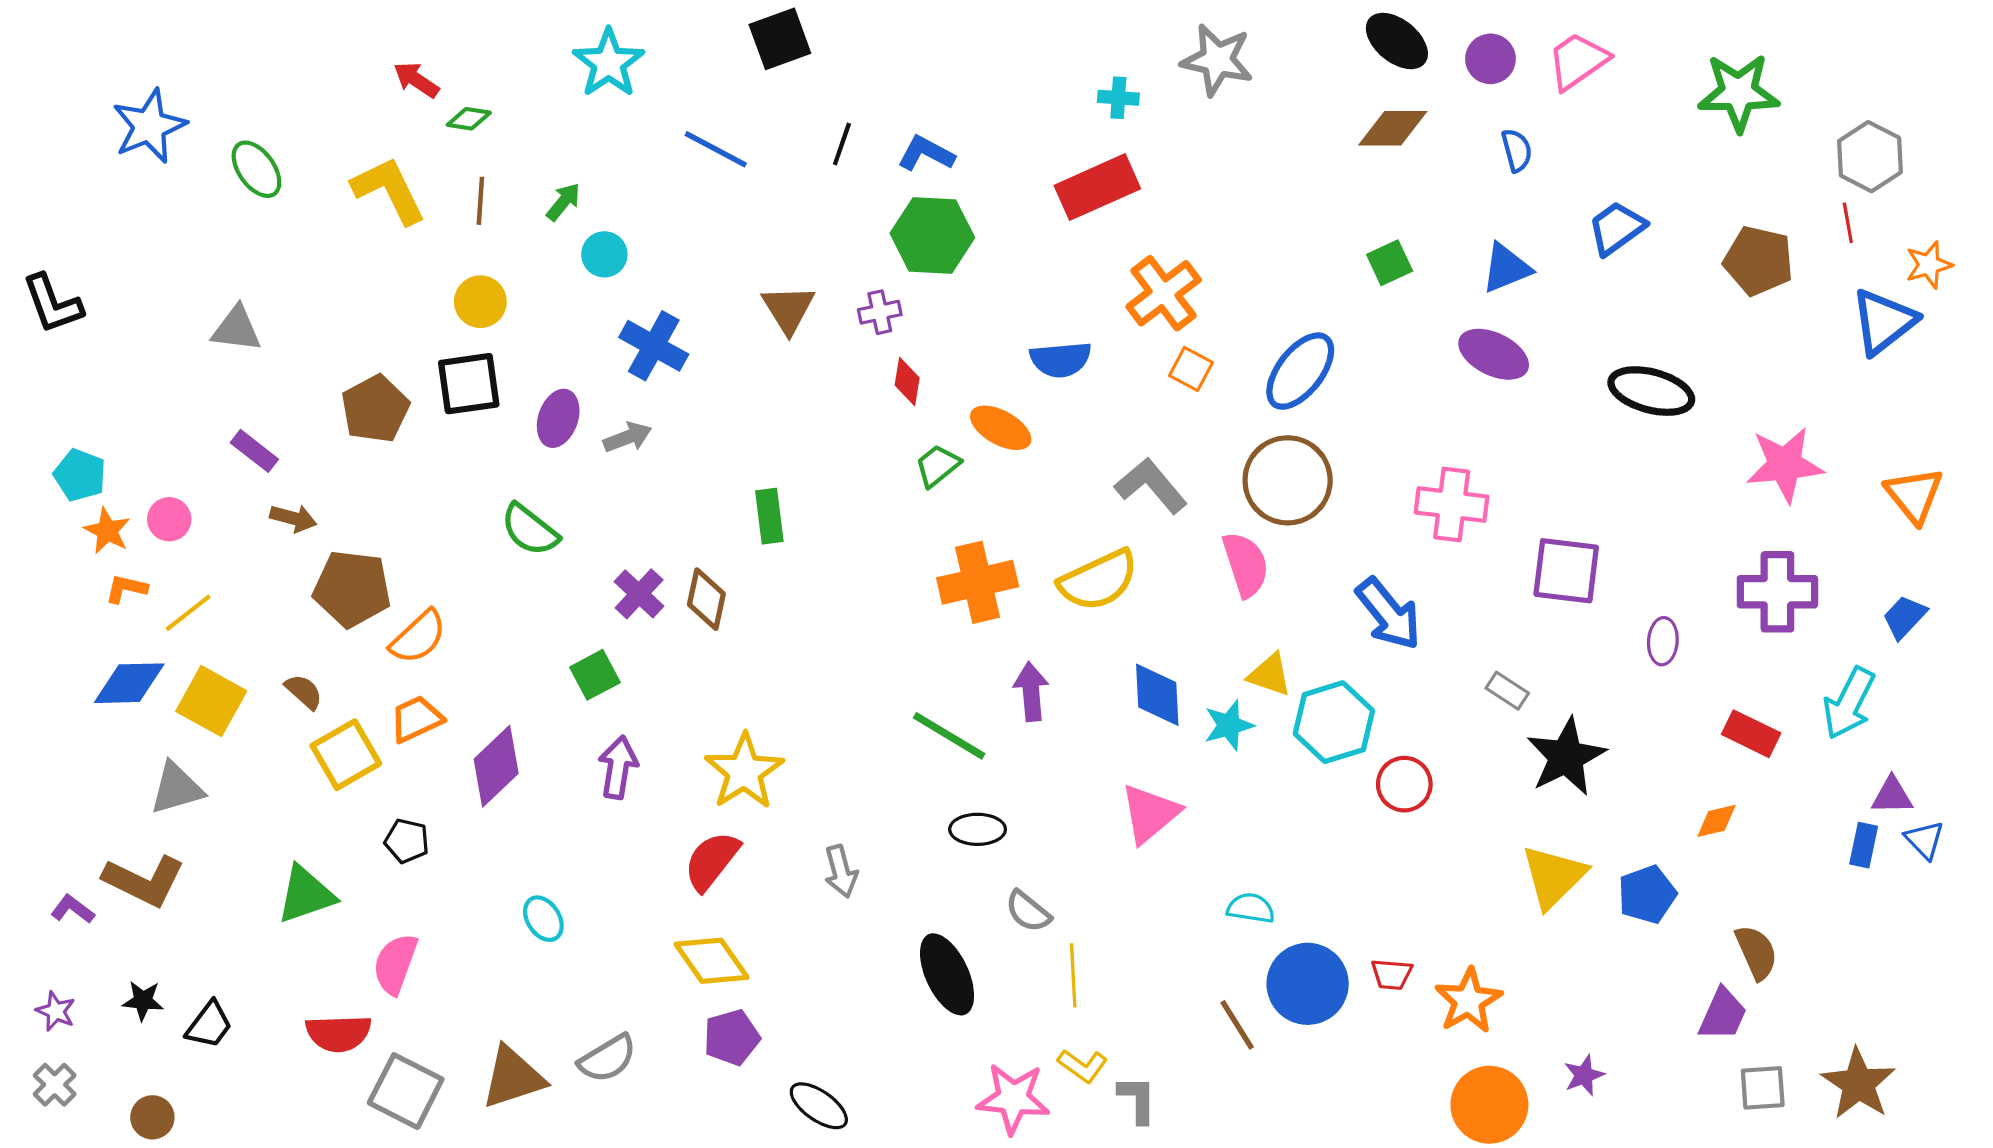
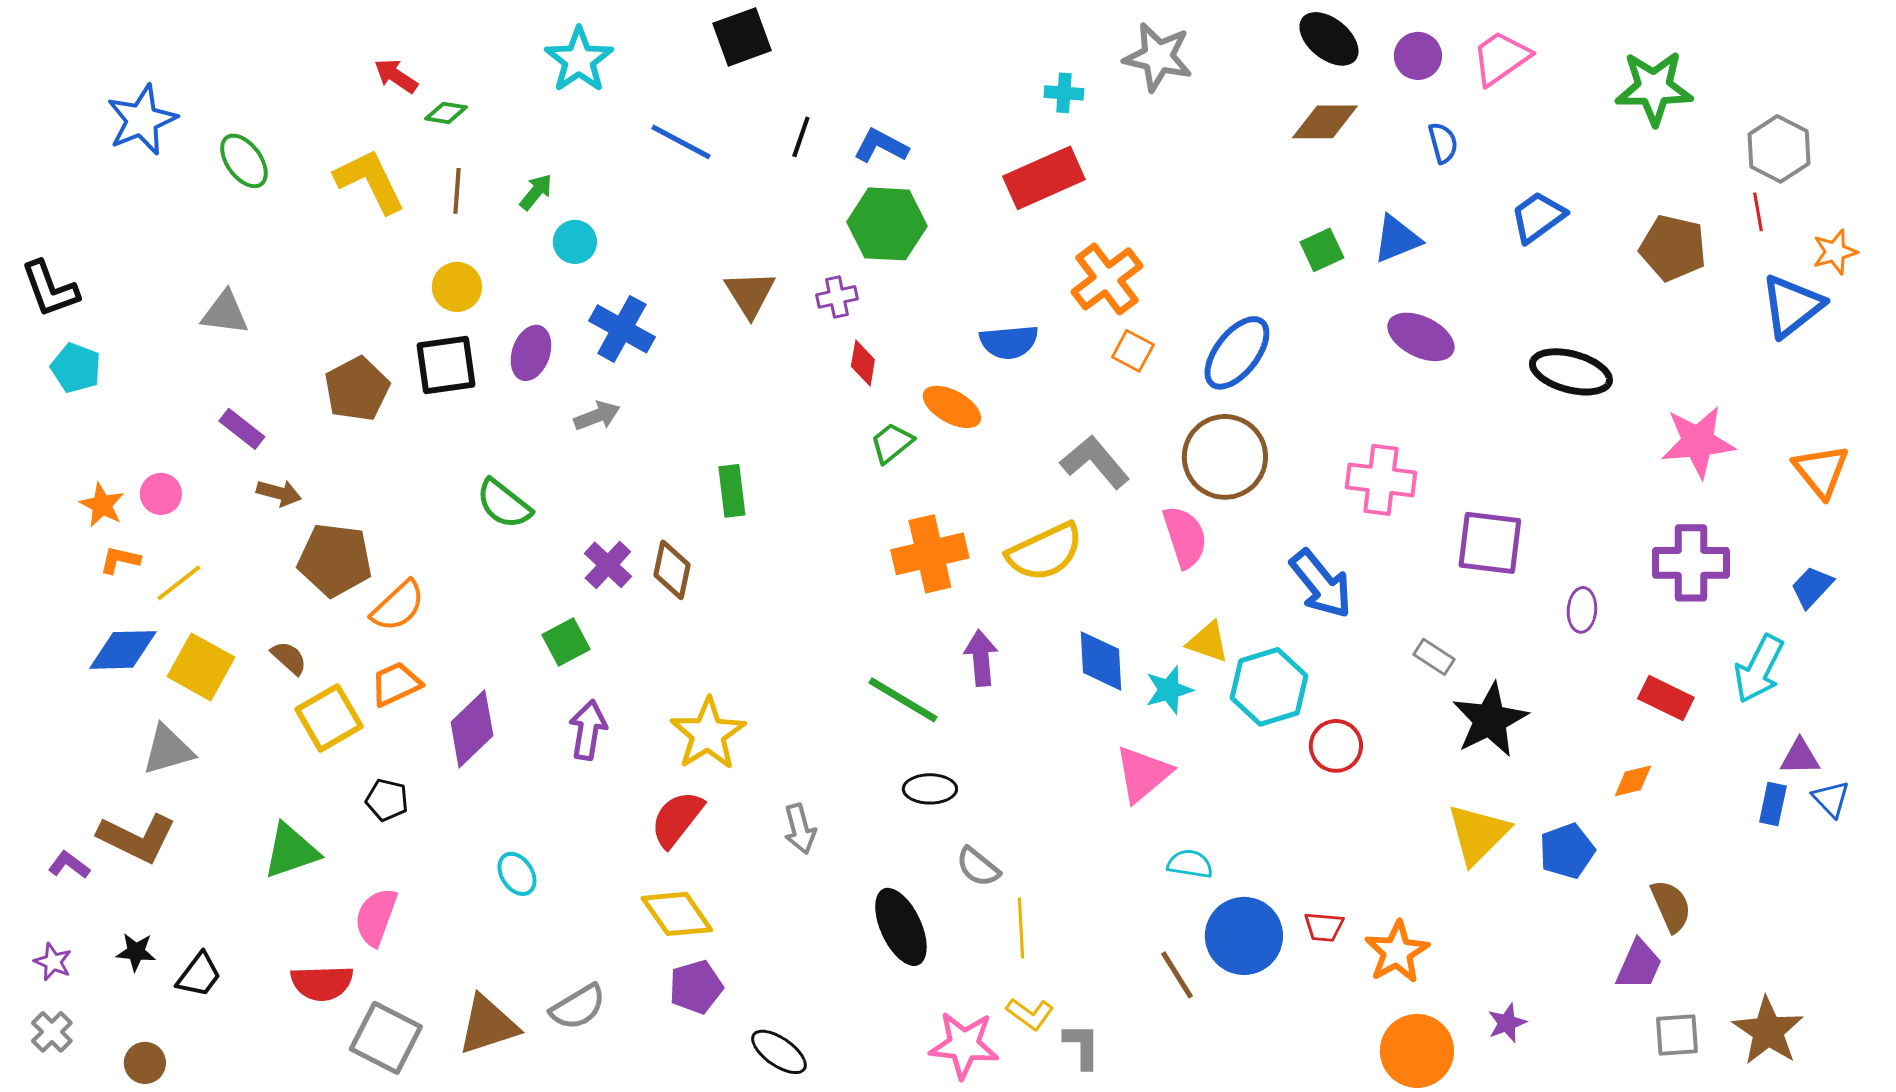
blue triangle: (1506, 268) -> (1397, 239), moved
purple ellipse: (558, 418) -> (531, 353), moved
cyan pentagon: (80, 475) -> (76, 368), moved
pink triangle: (1150, 814) -> (1143, 774), moved

